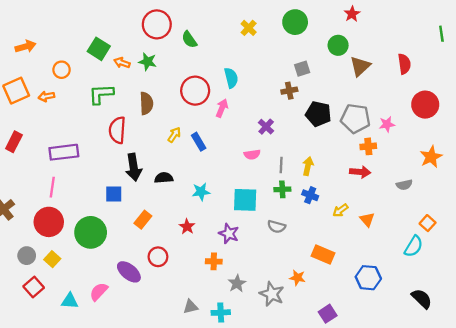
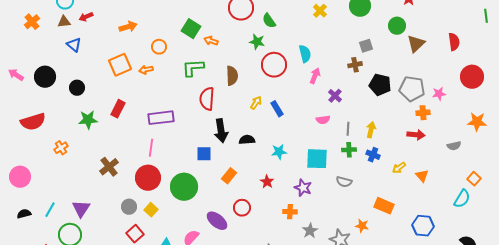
green star: (148, 62) -> (257, 42), moved
pink arrow: (222, 108) -> (315, 76), moved
orange star: (431, 157) -> (477, 122), turned 30

